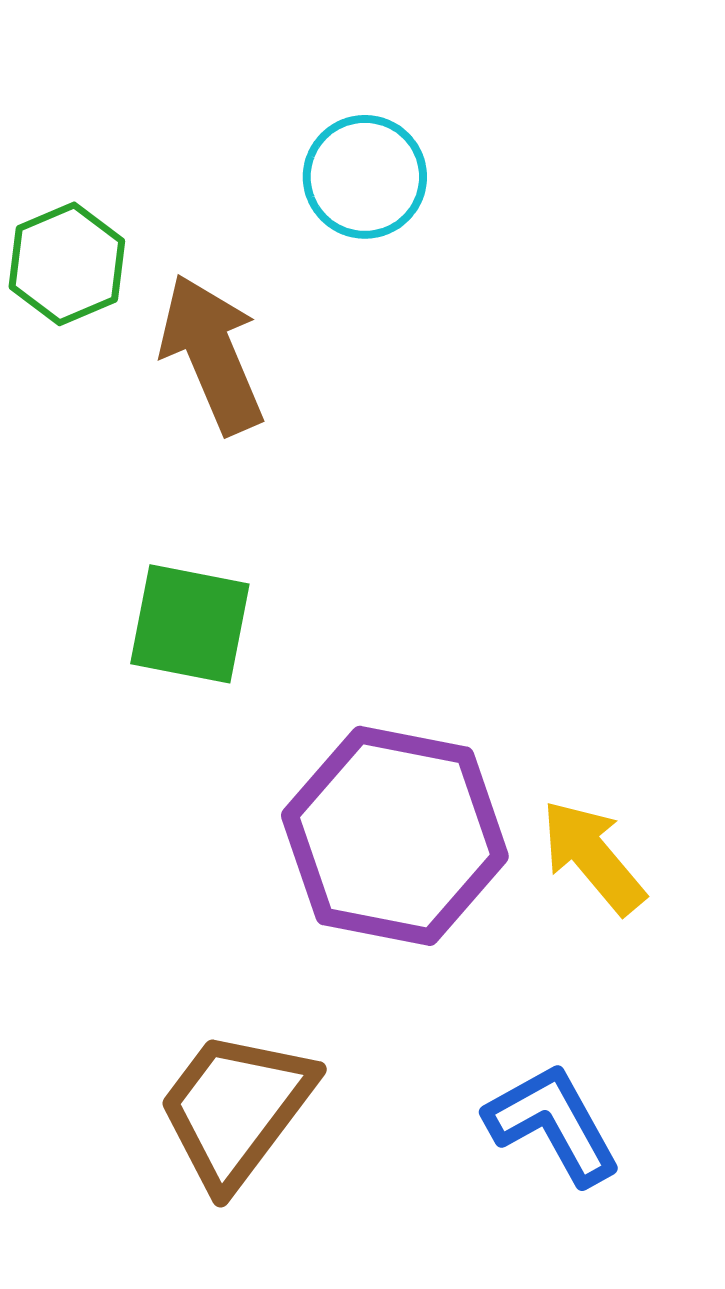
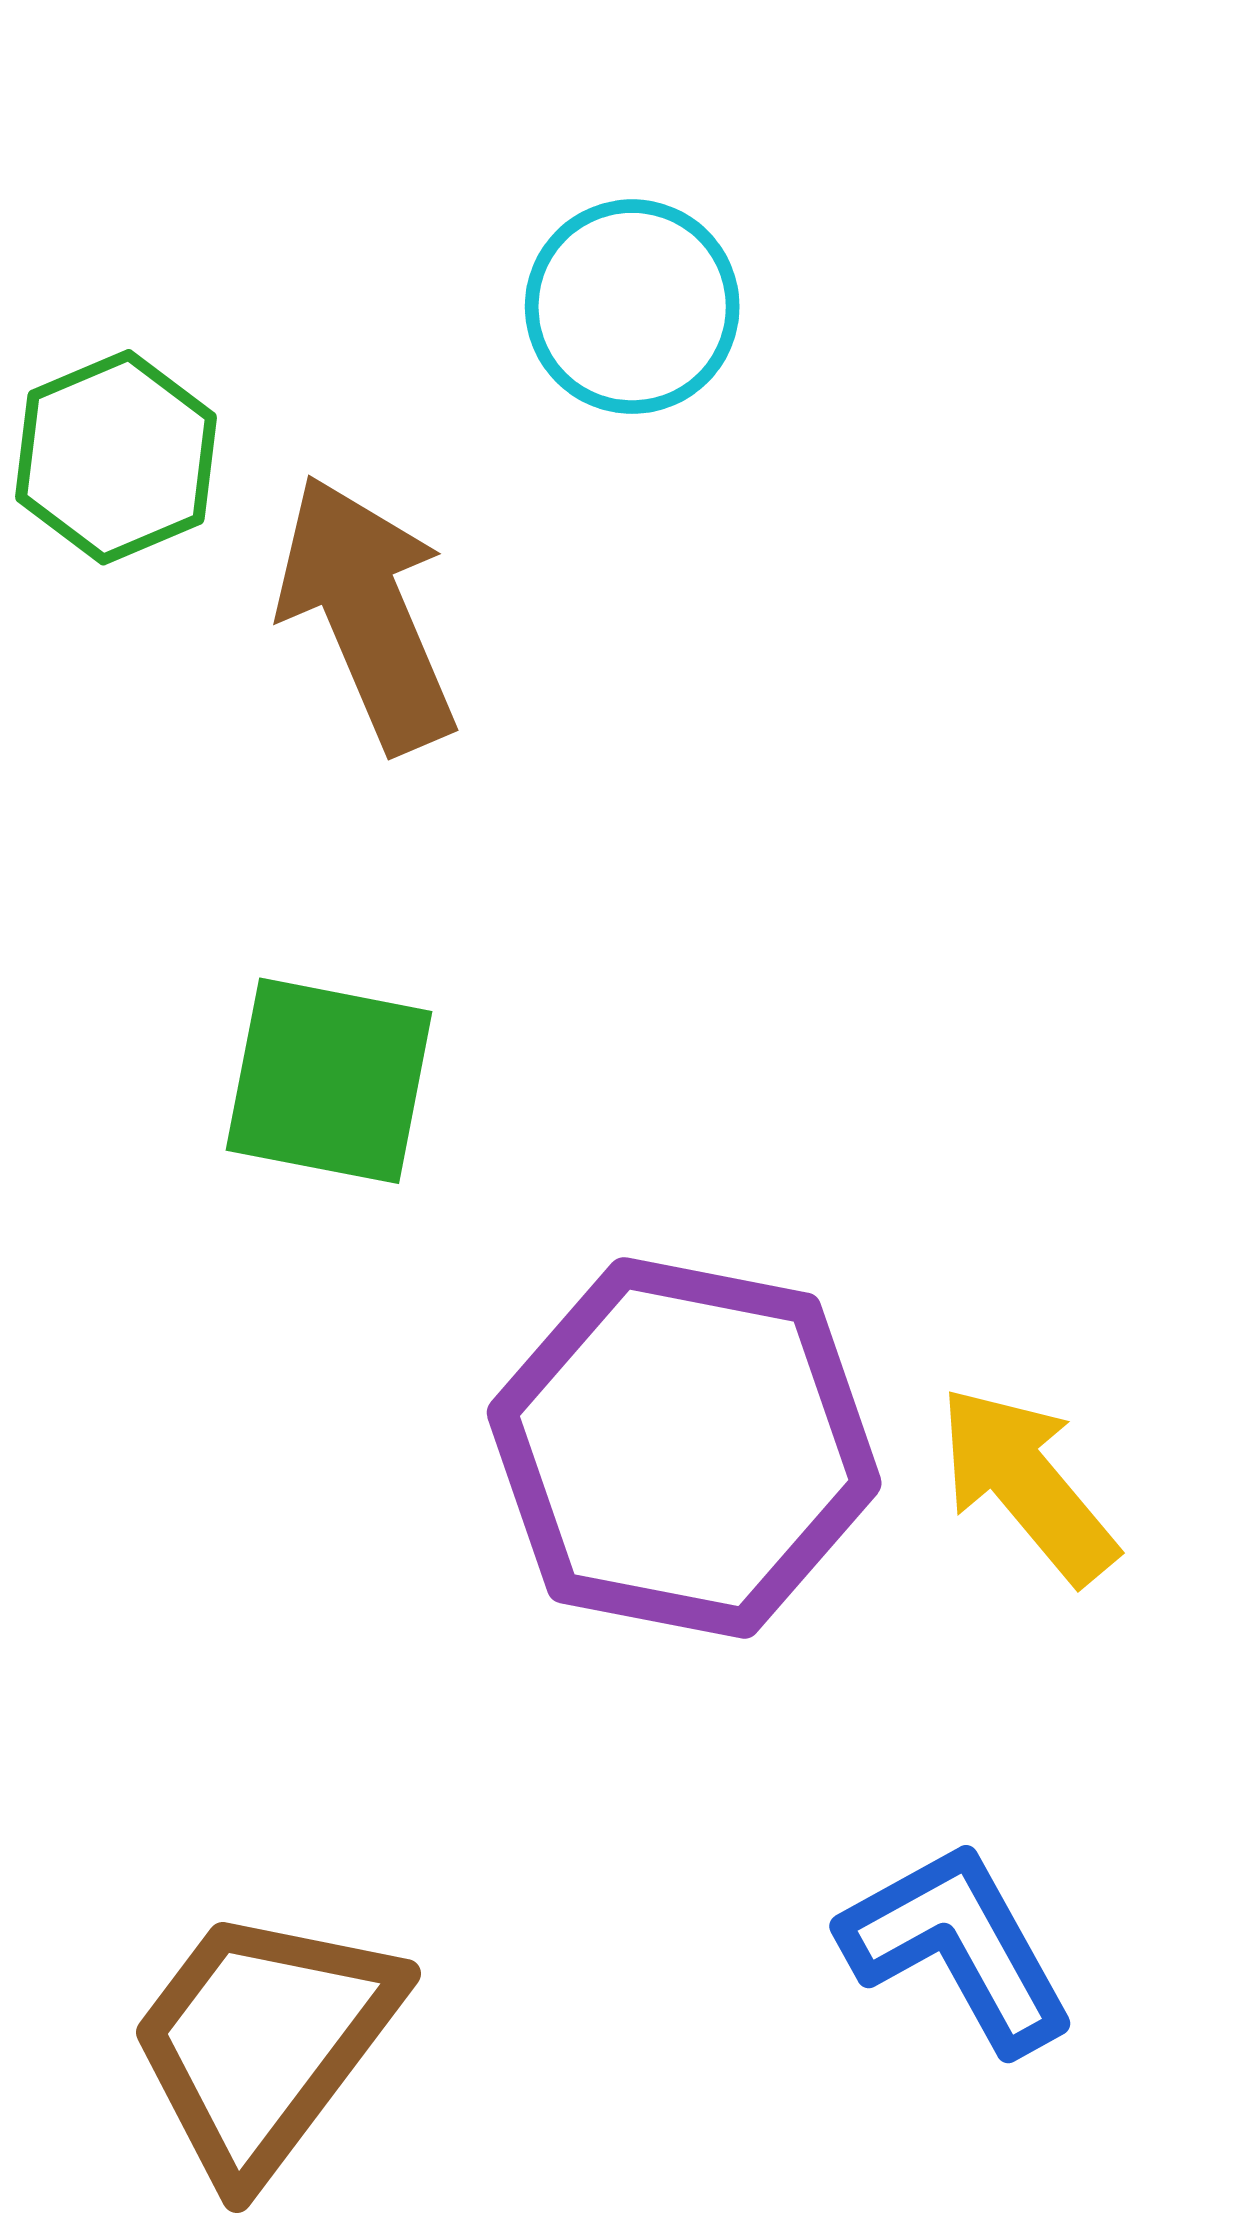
brown trapezoid: (236, 1109) -> (263, 2042), moved

